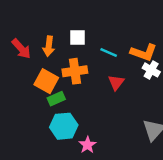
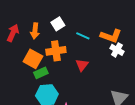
white square: (77, 37) -> (58, 24), turned -32
red arrow: (21, 49) -> (13, 33), turned -114
red triangle: (116, 82) -> (82, 65), moved

